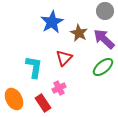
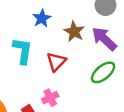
blue star: (52, 22) -> (42, 18), size x0.7
cyan L-shape: (34, 67) -> (23, 51), moved

